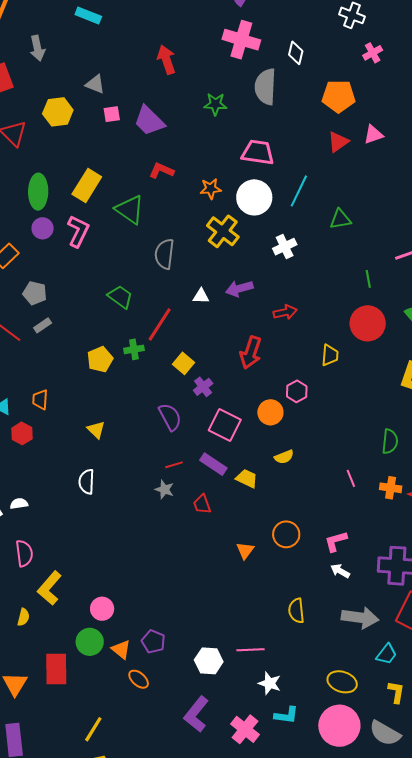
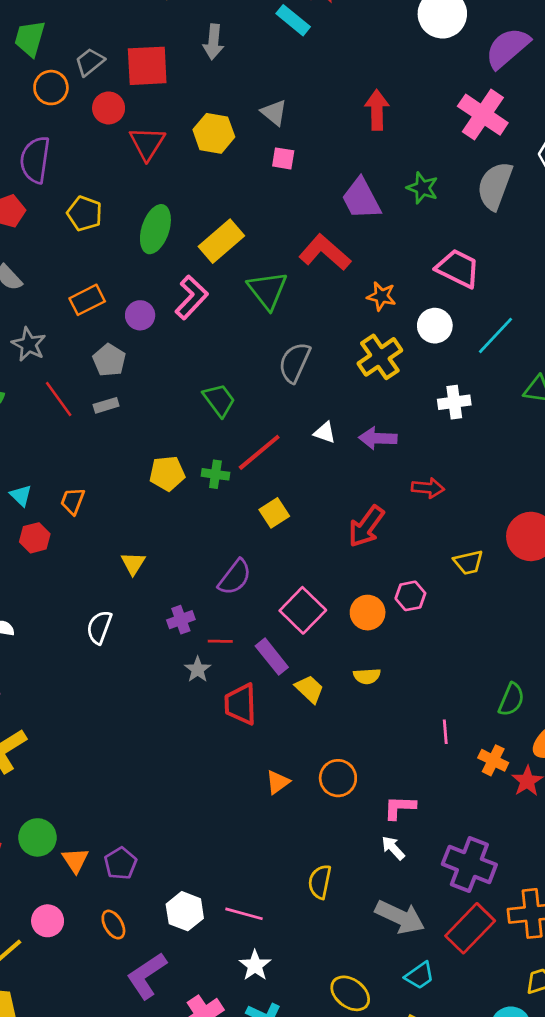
purple trapezoid: (149, 121) -> (361, 199), moved
red L-shape: (161, 171) -> (325, 252), size x1.5
white circle: (254, 197) -> (435, 326), size x0.7
purple circle: (43, 228) -> (140, 315), moved
yellow trapezoid: (330, 355) -> (468, 562), turned 55
purple cross: (203, 387) -> (181, 620), moved
purple semicircle: (170, 417) -> (235, 577), turned 48
red trapezoid: (202, 504) -> (241, 704), size x1.5
pink circle: (102, 609) -> (48, 921), moved
orange ellipse: (139, 679) -> (113, 925), moved

